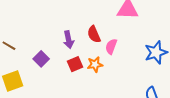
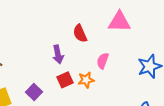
red semicircle: (94, 34) -> (80, 33), moved
purple square: (41, 59) -> (34, 92), moved

